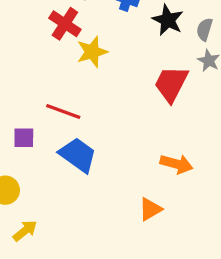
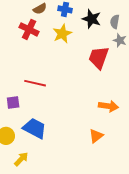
yellow star: (92, 52) -> (62, 34), moved
blue trapezoid: (78, 155) -> (35, 128), moved

